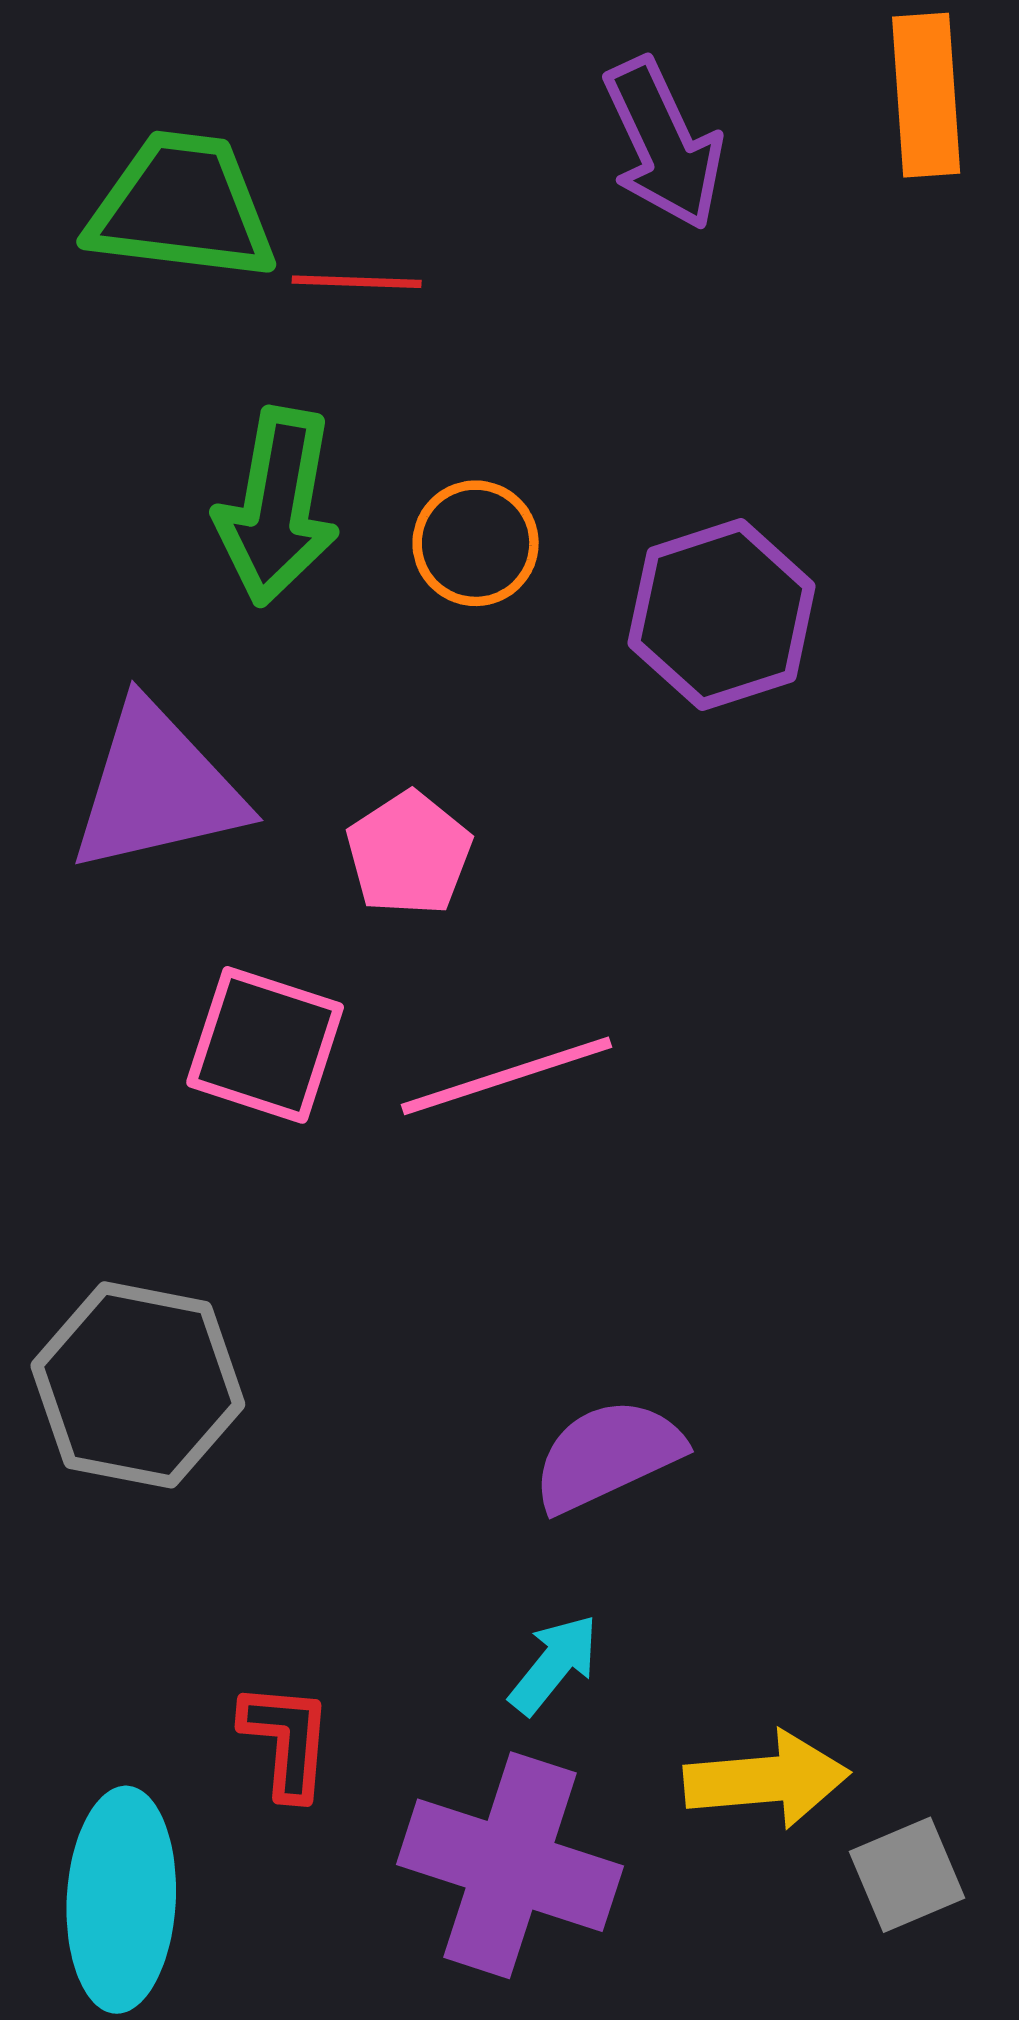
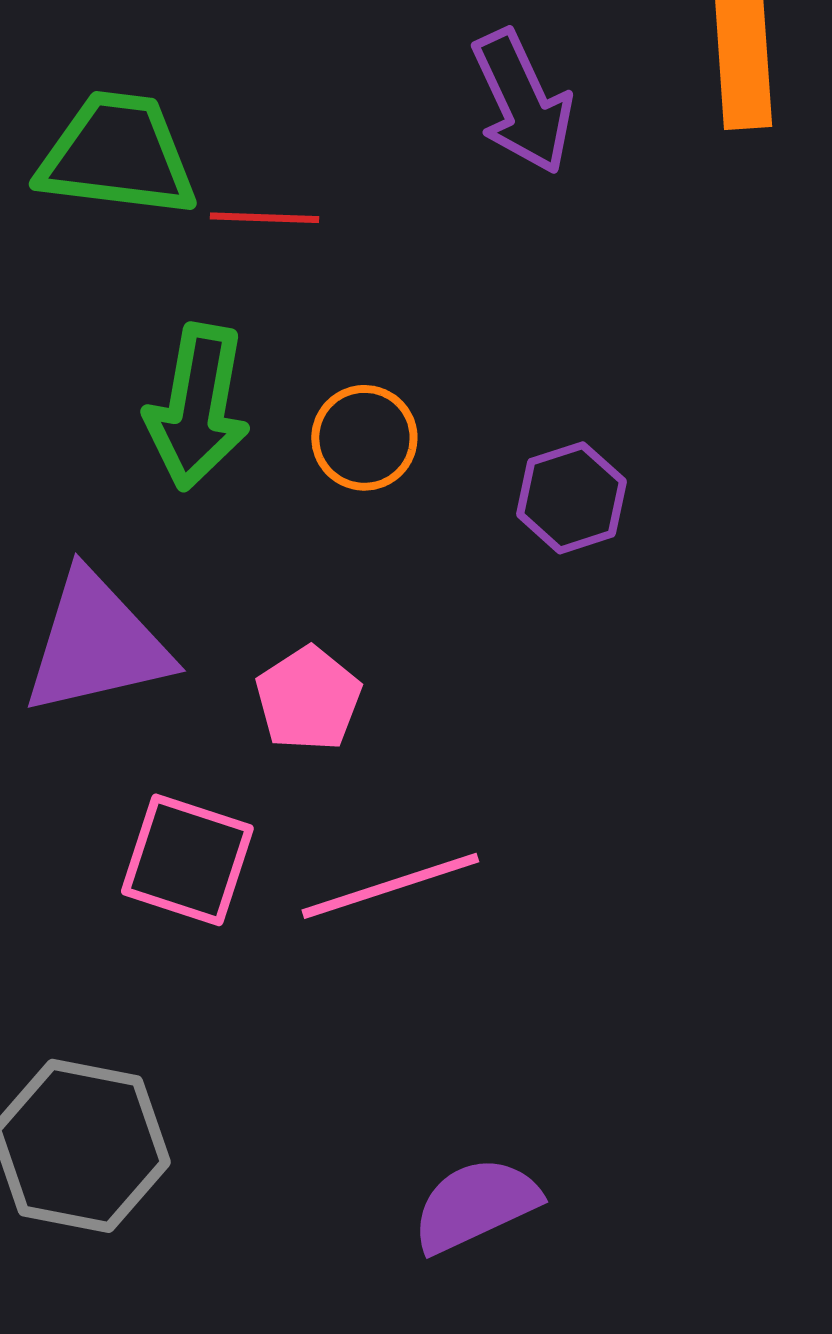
purple hexagon: (722, 615) -> (571, 498), size x0.7

